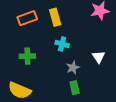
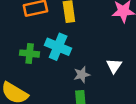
cyan cross: (62, 44) -> (58, 47), moved, size x1.5

